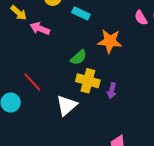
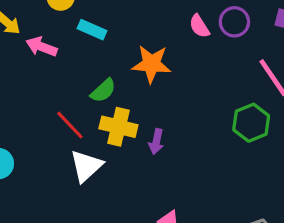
cyan rectangle: (81, 13) -> (92, 30), moved
red line: (32, 82) -> (70, 125), moved

